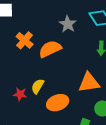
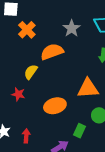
orange cross: (25, 40) -> (27, 30), moved
yellow semicircle: (38, 86) -> (31, 72), moved

